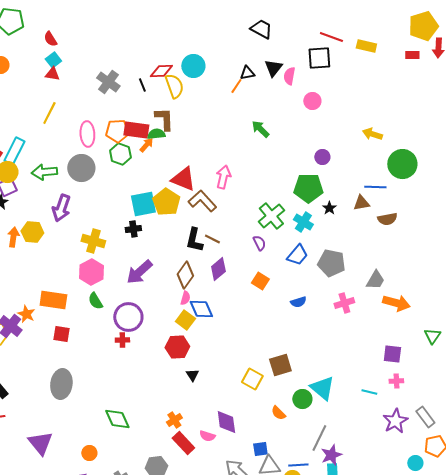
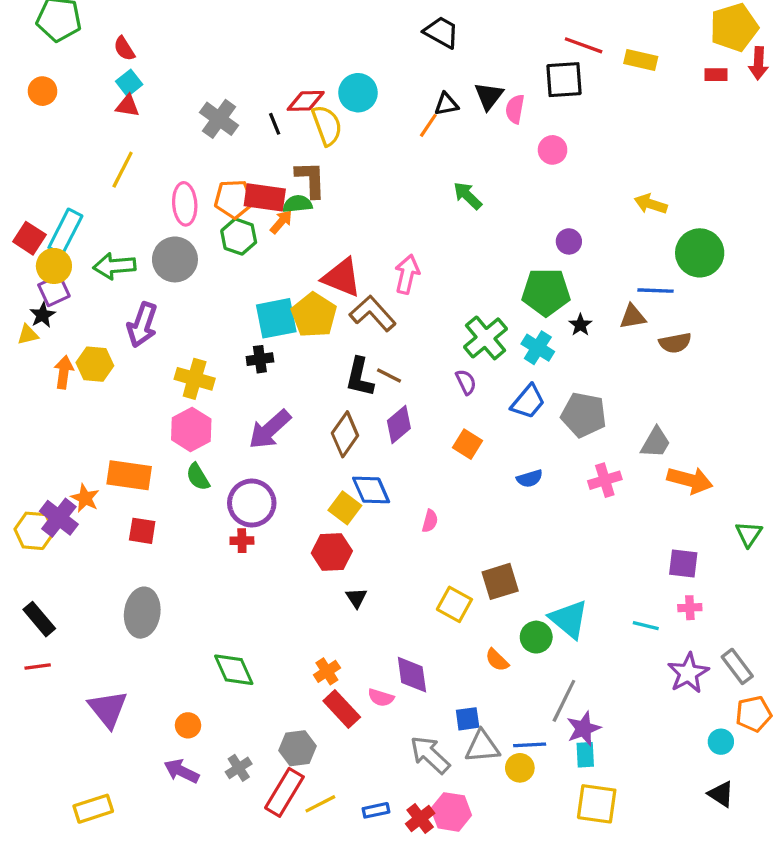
black trapezoid: (261, 29) -> (441, 32), moved
pink semicircle: (185, 298) -> (430, 521), moved

